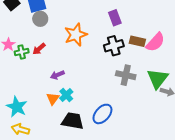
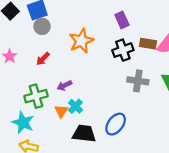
green cross: (22, 52) -> (36, 96), moved, size x1.5

